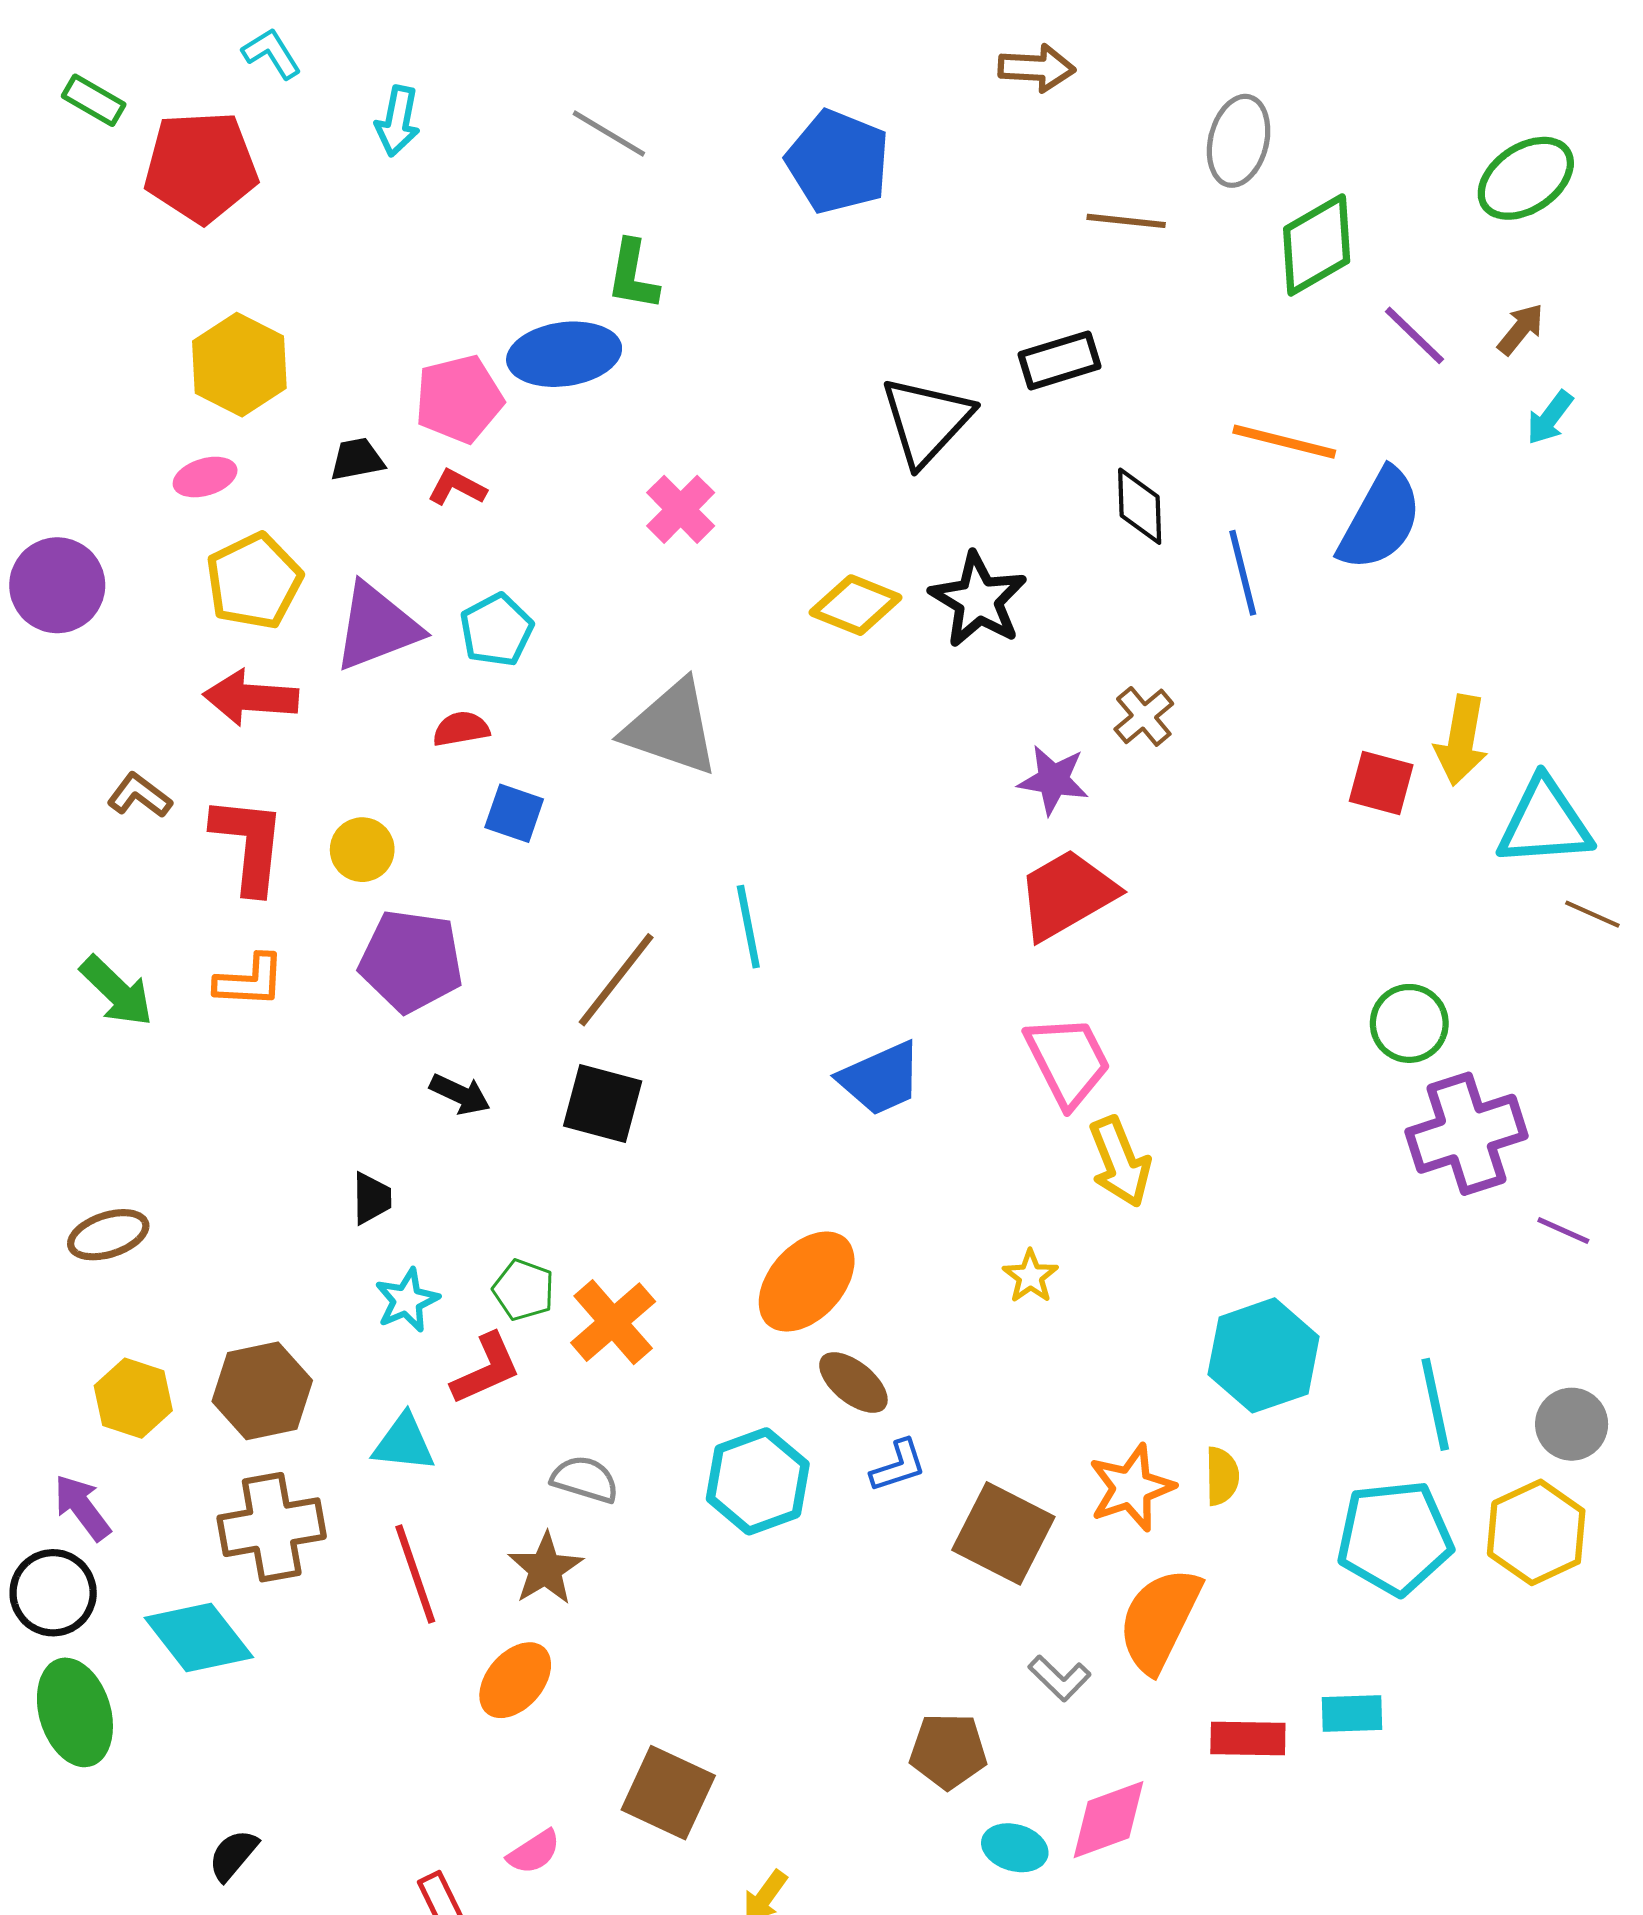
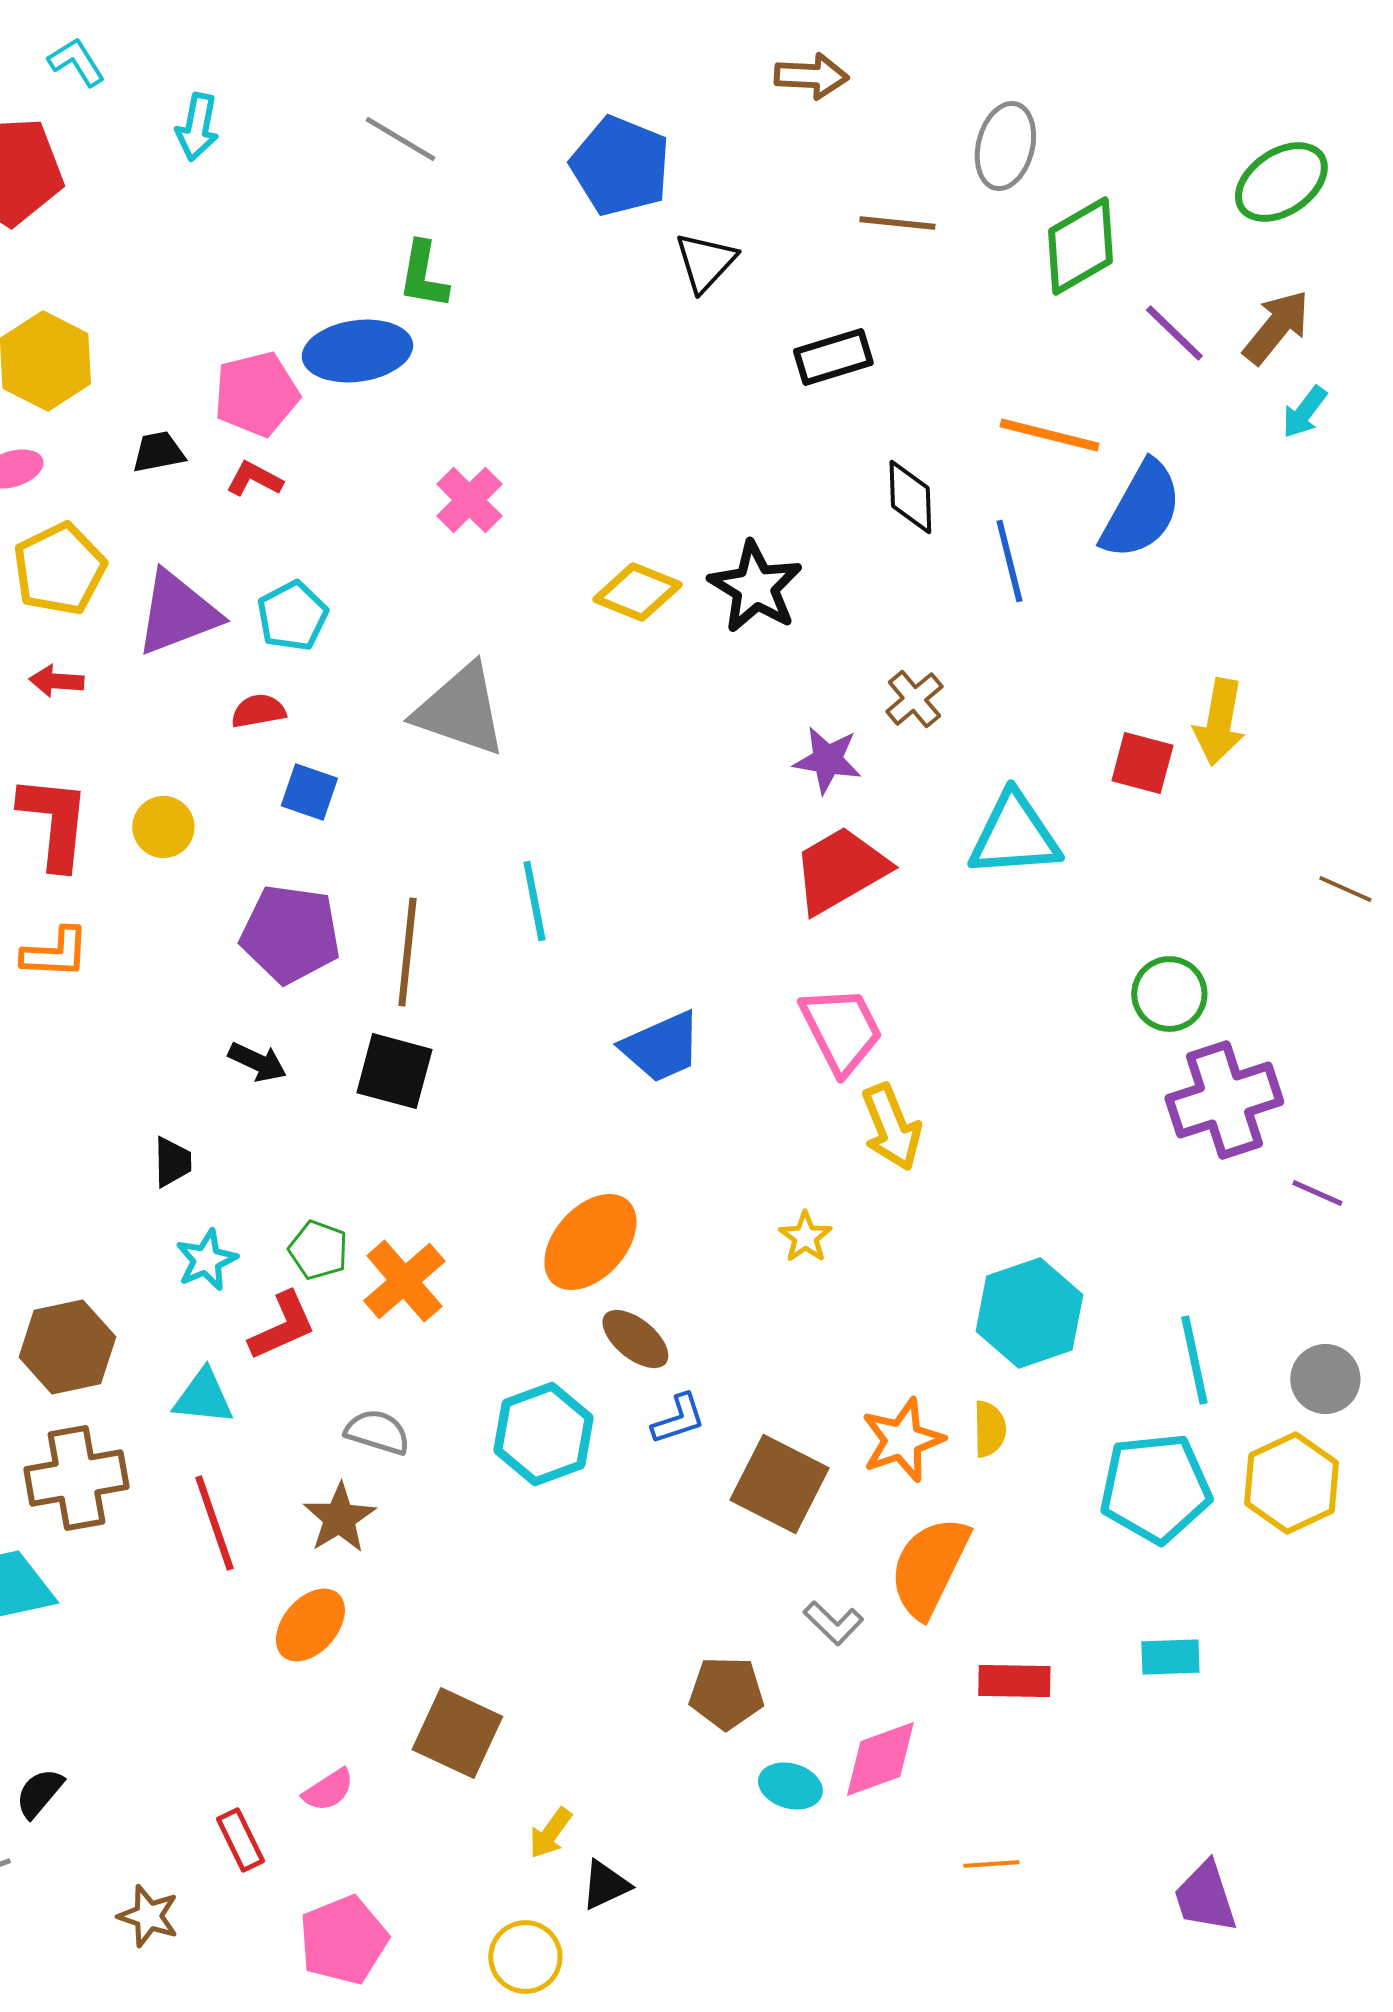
brown arrow: (1521, 329) -> (1276, 327), size x1.5
black triangle: (926, 421) -> (705, 262), moved, size x0.7
red arrow: (251, 698) -> (56, 681), size x0.6
cyan triangle: (1545, 823) -> (1014, 835), moved
purple pentagon: (411, 961) -> (290, 934), moved
brown line: (616, 980) -> (407, 952), turned -32
cyan rectangle: (1352, 1713) -> (1170, 1657), moved

